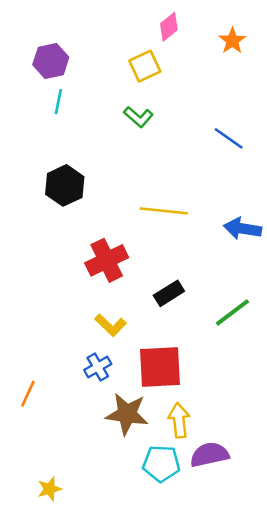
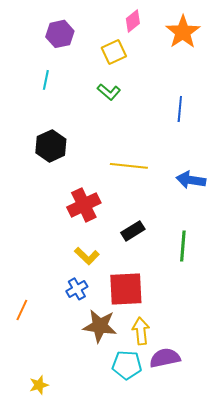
orange star: (232, 41) -> (183, 32), size x1.6
purple hexagon: (51, 61) -> (60, 34), moved
blue line: (229, 138) -> (180, 109), turned 60
green line: (232, 312) -> (183, 246), turned -48

